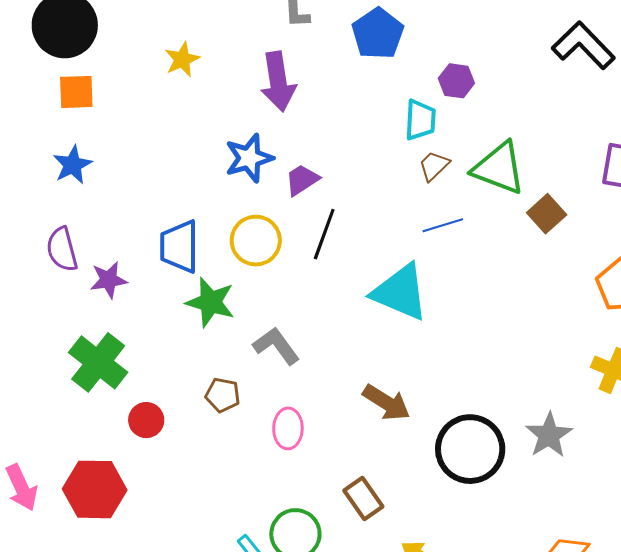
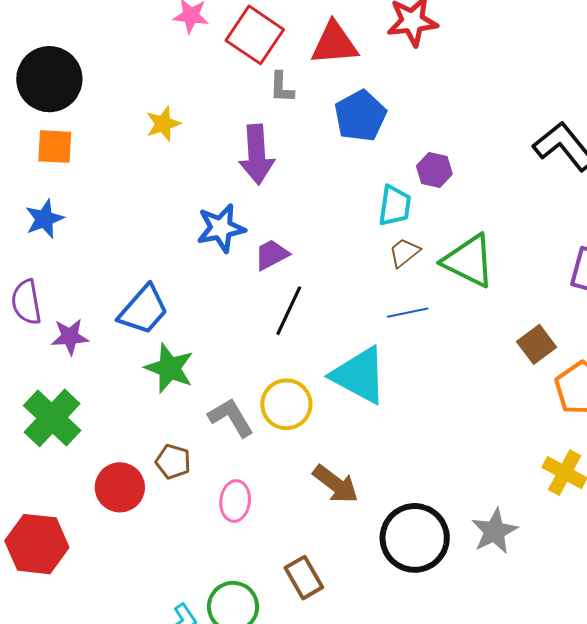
brown square: (547, 214) -> (537, 344), moved
yellow circle: (256, 241) -> (286, 404), moved
blue trapezoid: (179, 247) -> (143, 310), turned -144
red circle: (146, 420) -> (120, 487), moved, size x1.4

